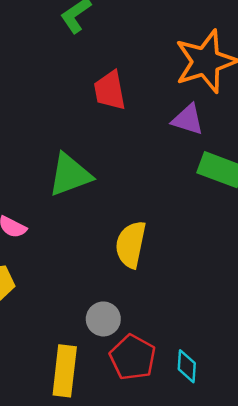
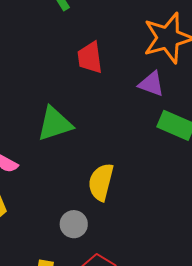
gray circle: (103, 319) -> (74, 224), moved

